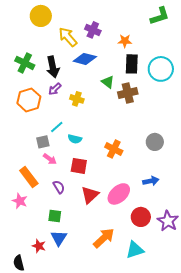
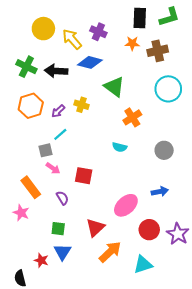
yellow circle: (41, 16) -> (43, 29), moved
black rectangle: (132, 64) -> (140, 18), moved
black arrow: (53, 67) -> (56, 71), turned 105
cyan circle: (161, 69) -> (168, 89), moved
green triangle: (108, 82) -> (114, 87), size x1.5
purple arrow: (55, 89) -> (58, 111), moved
brown cross: (128, 93) -> (158, 51), moved
cyan semicircle: (75, 139) -> (120, 147), moved
orange cross: (114, 149) -> (132, 117), moved, turned 30
red triangle: (90, 195) -> (95, 228), moved

